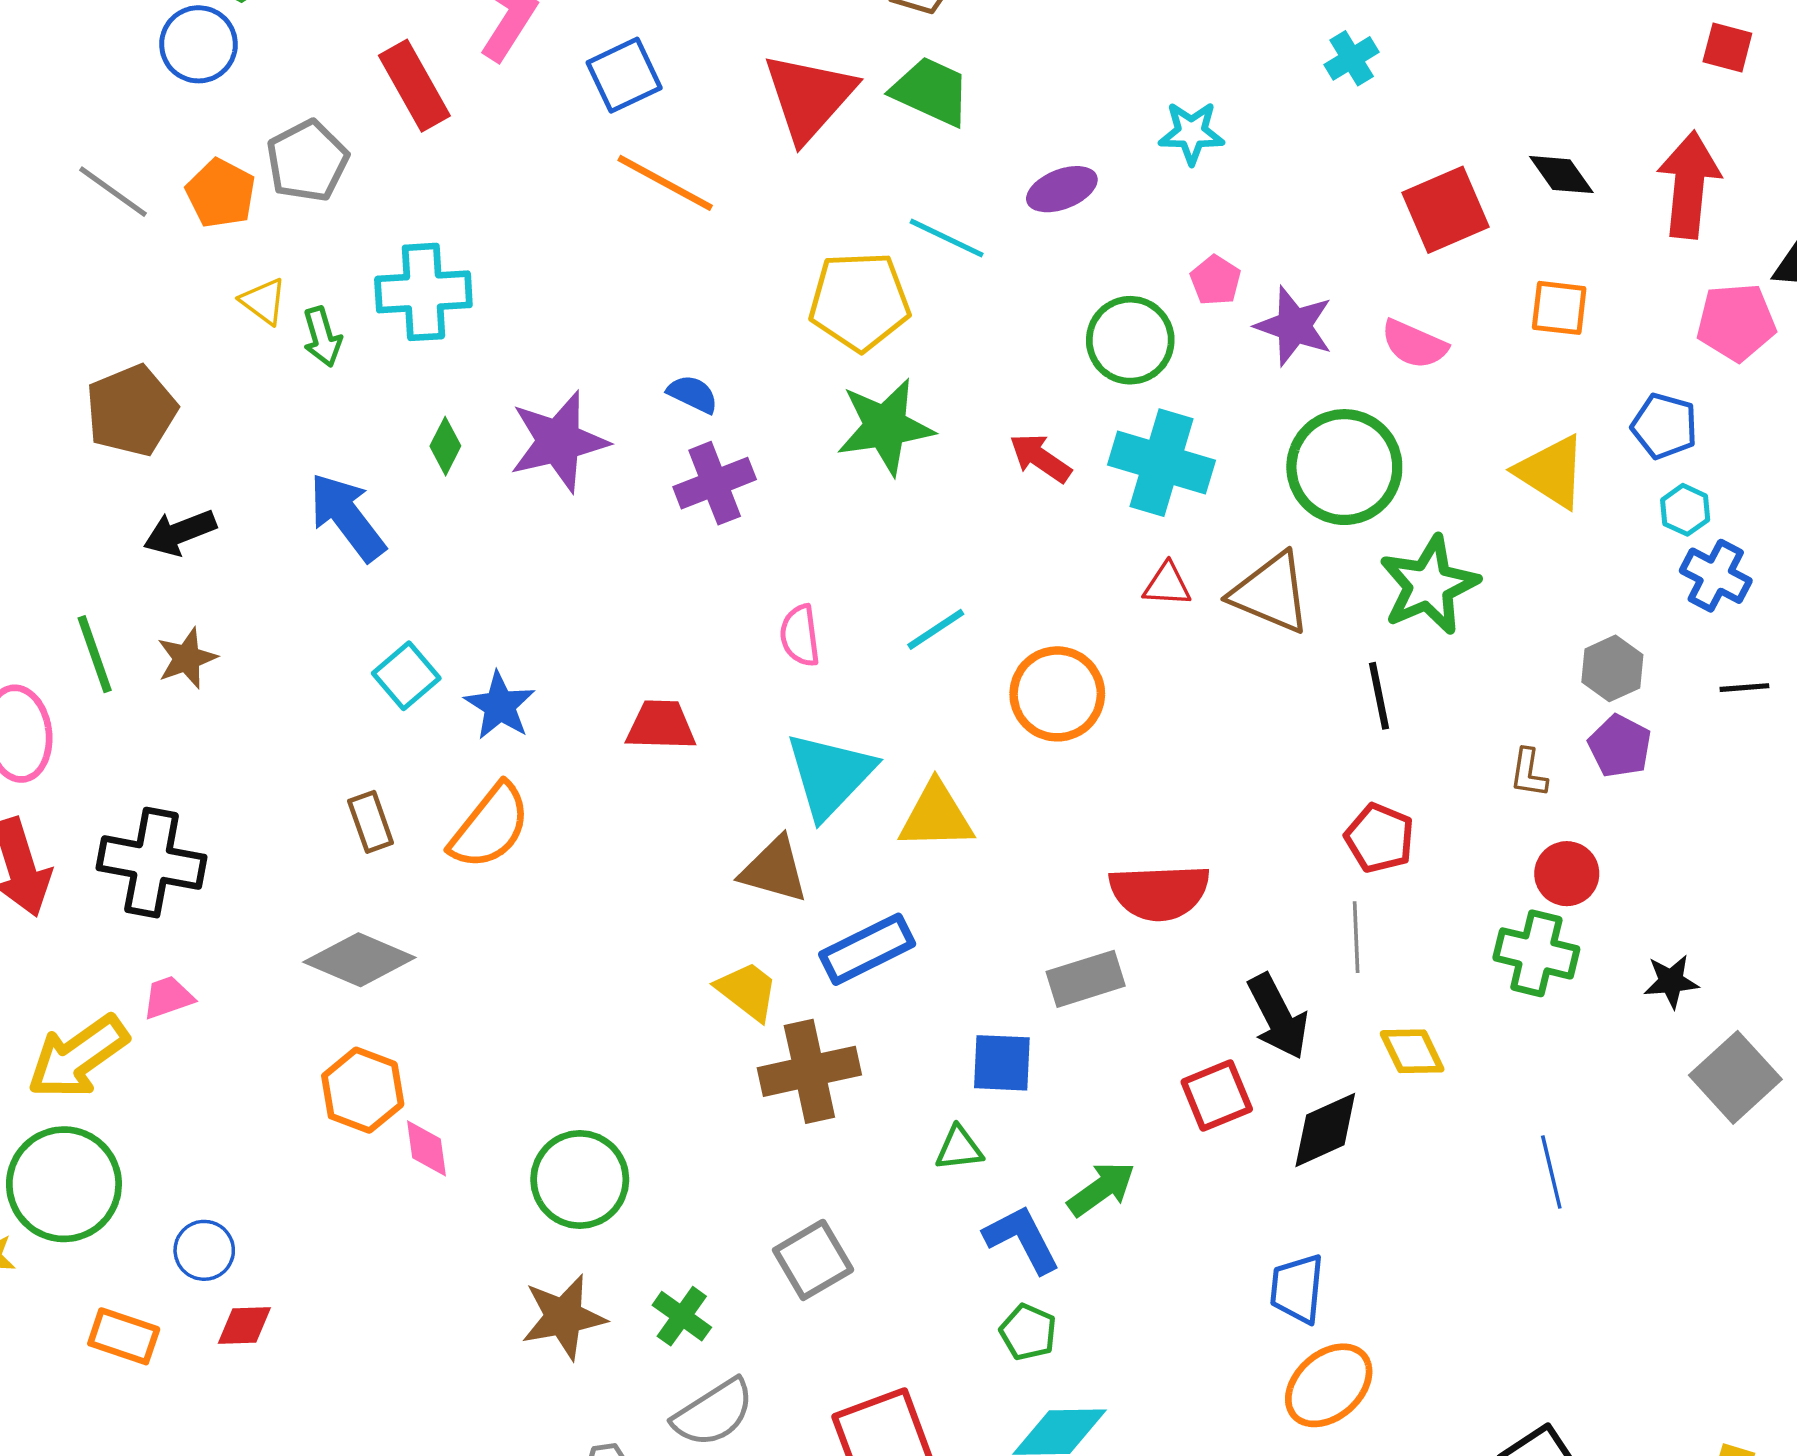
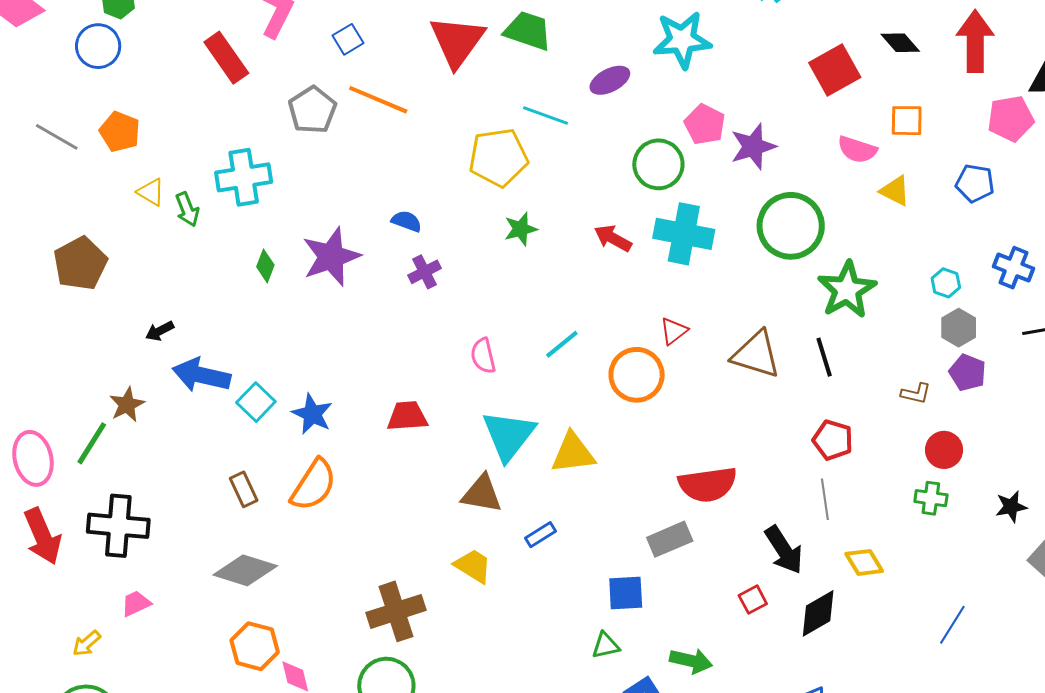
blue square: (624, 75) -> (348, 39), size x0.7
cyan star: (1191, 133) -> (682, 40), size x1.5
gray pentagon: (307, 161) -> (312, 110), moved
pink pentagon: (1216, 280) -> (705, 124), size x1.4
purple star: (1294, 326) -> (753, 147), turned -30
pink semicircle: (1414, 344) -> (857, 150), moved
green star: (885, 427) -> (521, 229), size x0.6
yellow triangle: (1551, 472) -> (895, 191), moved, size x0.7
purple cross: (715, 483) -> (424, 272), size x0.7
cyan hexagon: (1685, 510) -> (946, 283), moved
blue arrow: (347, 517) -> (201, 375), moved, turned -34
black arrow: (180, 533) -> (160, 331), moved, size x0.7
red triangle: (1167, 585) -> (674, 331), moved, turned -36
brown triangle: (1271, 593) -> (756, 355), moved
green line: (95, 654) -> (92, 443), moved, turned 57
brown L-shape: (1529, 773) -> (916, 393), turned -80
blue rectangle: (867, 949) -> (541, 535), size x0.6
green cross: (1536, 953) -> (931, 498), size x0.7
yellow arrow: (78, 1057) -> (87, 643), size x0.5
brown cross: (809, 1071) -> (396, 611), moved
red square: (1217, 1095) -> (753, 600), size x0.7
blue line: (1551, 1172) -> (952, 625), turned 51
green arrow: (1101, 1189) -> (691, 661), turned 54

